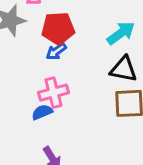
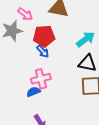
blue arrow: (56, 51) -> (43, 51), turned -96

